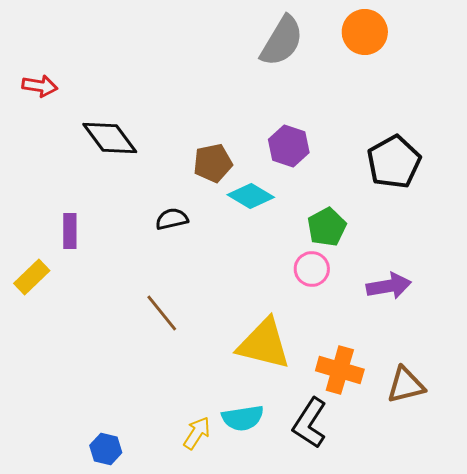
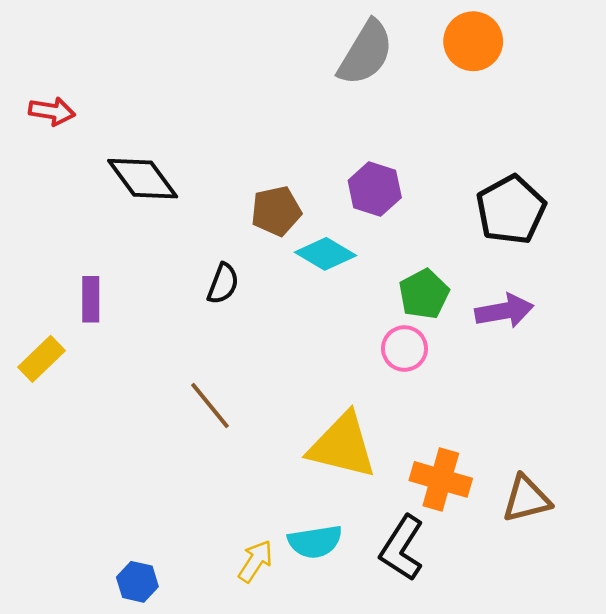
black semicircle: (172, 219) -> (223, 284), turned 124
purple arrow: (389, 286) -> (504, 311), moved

